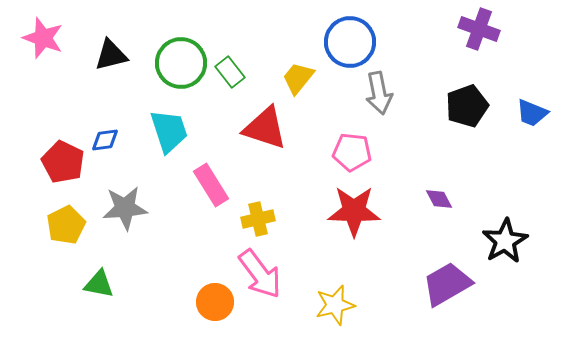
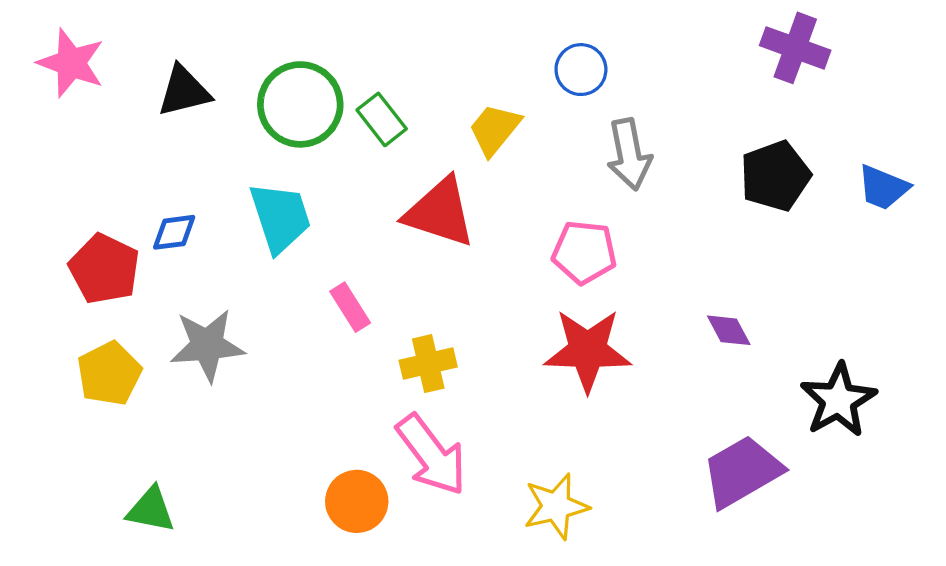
blue circle: (350, 42) -> (581, 70), size x0.6
pink rectangle: (211, 185) -> (350, 307), size x0.7
green triangle: (99, 284) -> (151, 510), moved

